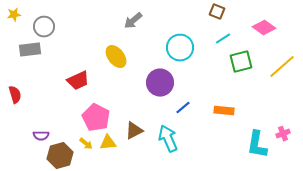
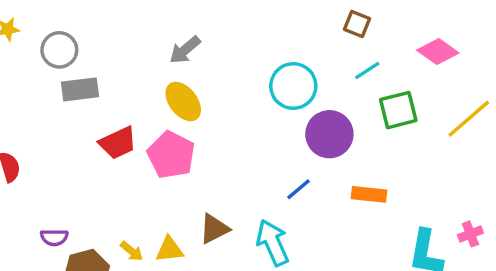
gray arrow: (133, 21) -> (185, 50), moved
gray rectangle: (30, 50) -> (80, 89), moved
purple circle: (160, 83) -> (329, 134), moved
pink pentagon: (96, 118) -> (171, 155), moved

